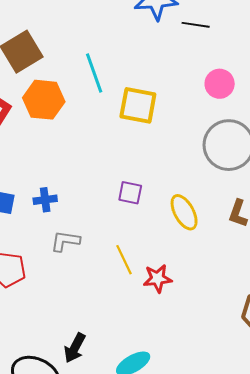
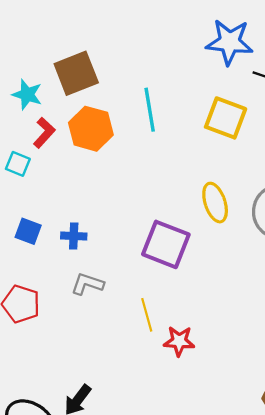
yellow square: (138, 105) -> (226, 118), moved
purple square: (130, 193) -> (166, 244), size x1.8
yellow ellipse: (184, 212) -> (215, 203), moved

